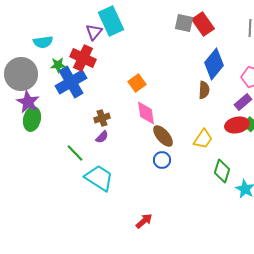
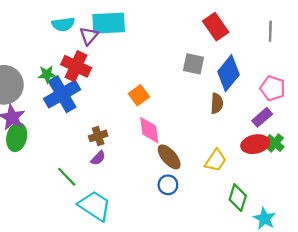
cyan rectangle: (111, 21) -> (109, 23), turned -68
gray square: (184, 23) -> (194, 64), moved
cyan semicircle: (43, 42) -> (63, 24), moved

